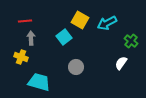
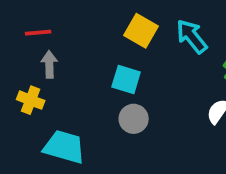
cyan arrow: (107, 23) -> (192, 36), turned 78
cyan square: (64, 37) -> (126, 79), moved, turned -35

